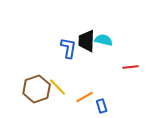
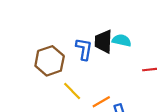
brown hexagon: (37, 89) -> (50, 61), moved

